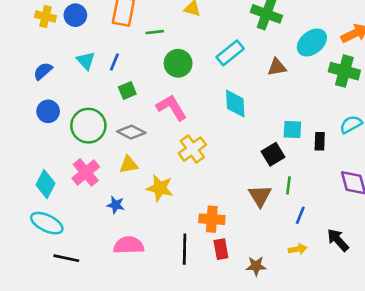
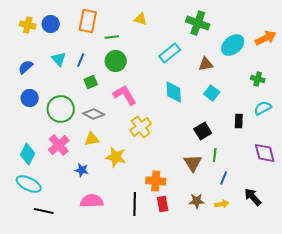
green circle: (178, 63) -> (116, 61), moved
green cross: (344, 71) -> (258, 79), moved, size x0.6
cyan square: (292, 130) -> (212, 93), moved, turned 35
brown star: (256, 266) -> (197, 201), moved

